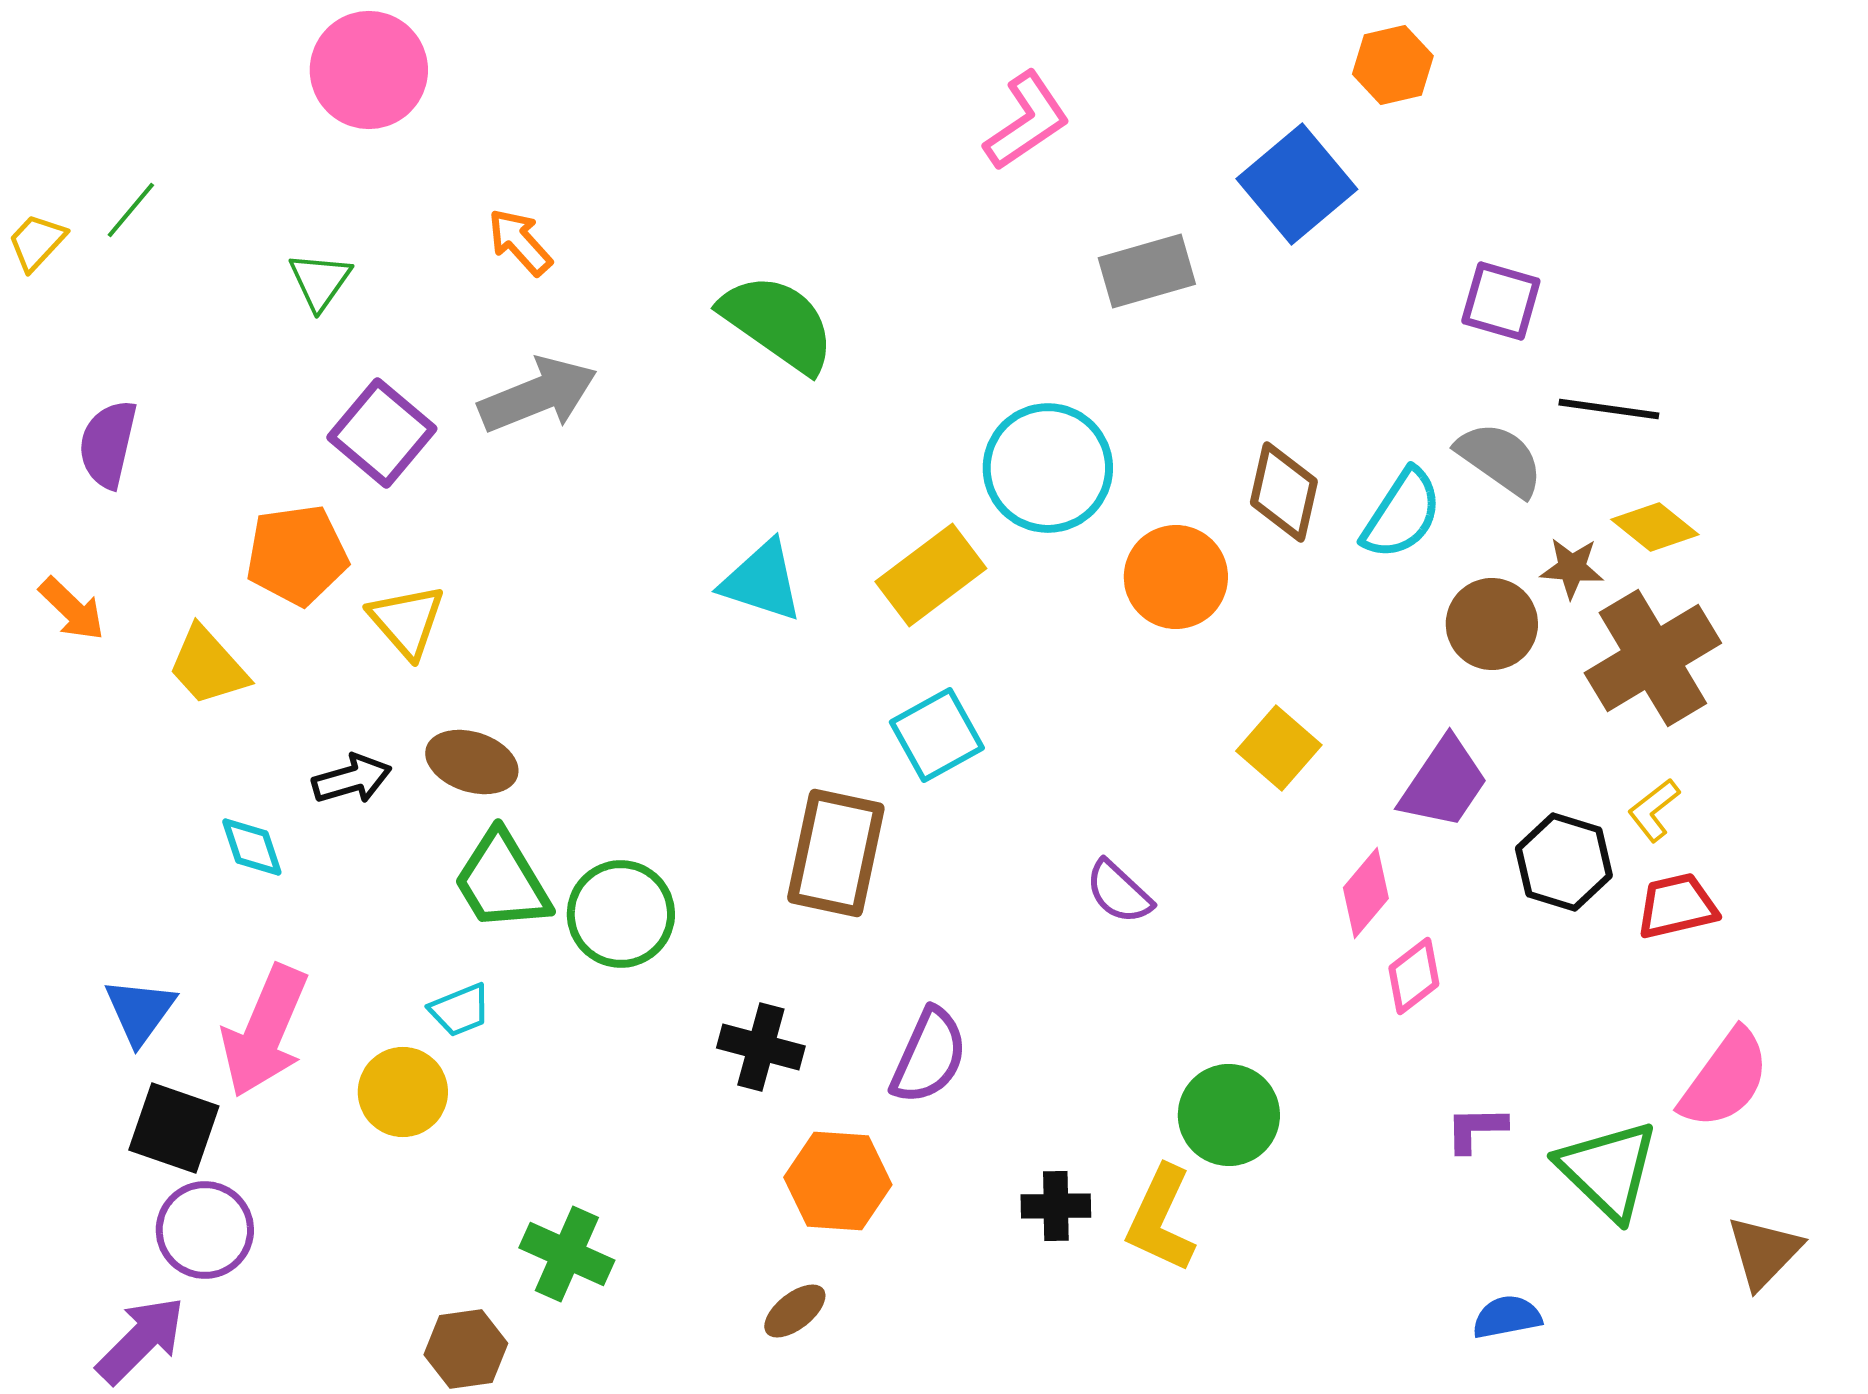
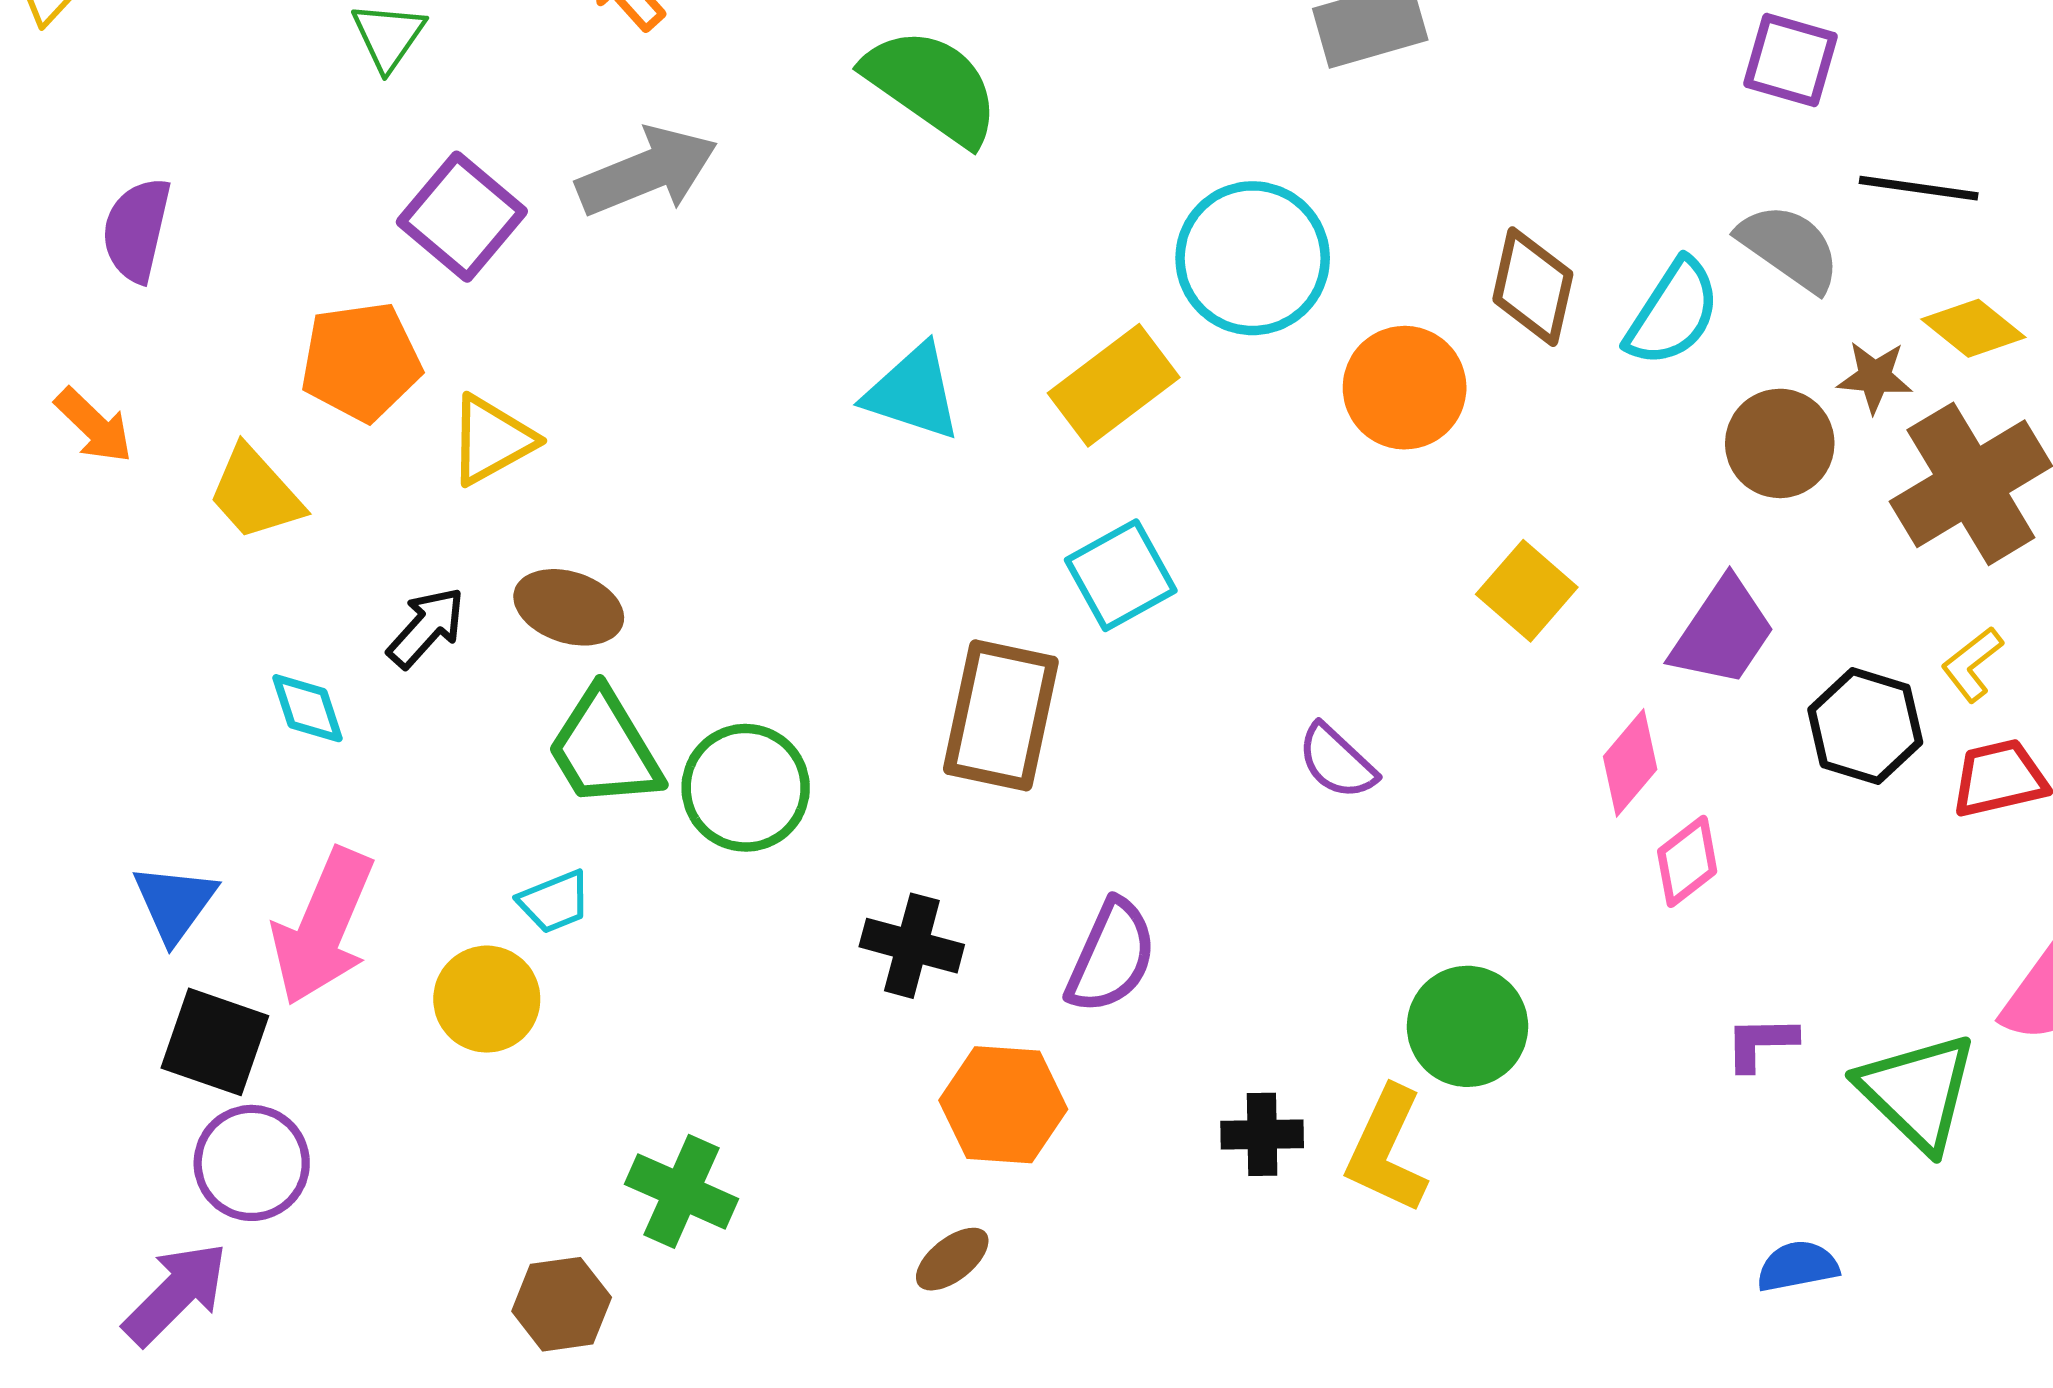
yellow triangle: (407, 621) -> (492, 440), turned 42
black arrow: (352, 779) -> (426, 627), turned -32

